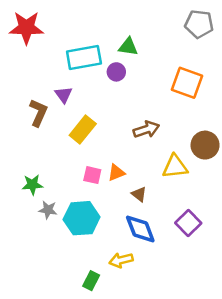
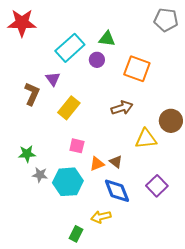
cyan rectangle: (84, 58) -> (70, 48), turned -32
orange square: (187, 83) -> (137, 69), moved
orange triangle: (116, 173) -> (97, 164), moved

